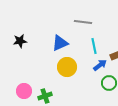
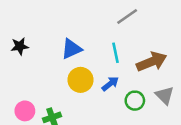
gray line: (83, 22) -> (127, 16), moved, turned -42
blue arrow: (100, 65) -> (110, 84), moved

